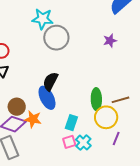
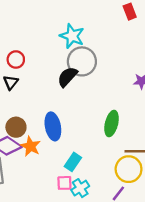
black semicircle: (50, 81) -> (67, 77), moved
green ellipse: (96, 99) -> (112, 124), moved
yellow circle: (106, 117) -> (129, 169), moved

